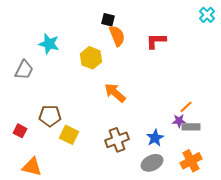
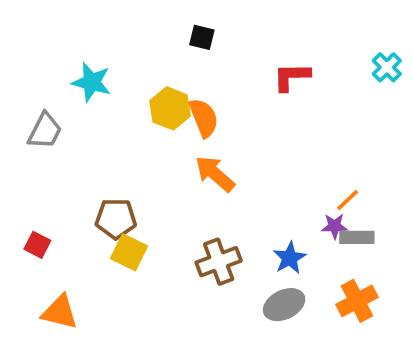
cyan cross: (207, 15) -> (387, 67), moved
orange semicircle: (117, 36) -> (204, 118), moved
brown pentagon: (50, 116) -> (116, 219), moved

